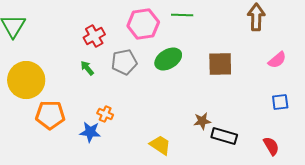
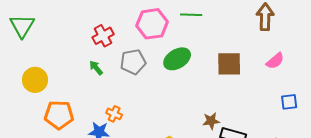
pink semicircle: (277, 60) -> (275, 61), moved
yellow circle: (26, 80) -> (35, 80), size x0.7

